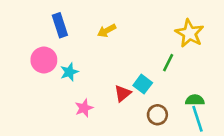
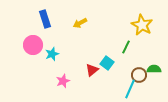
green semicircle: (195, 100) -> (154, 69), moved
brown circle: (157, 115) -> (139, 75), moved
cyan line: (197, 119) -> (130, 89), moved, turned 42

